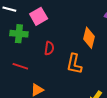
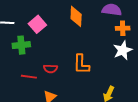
orange diamond: (89, 38) -> (76, 16), moved
red semicircle: (49, 48) -> (50, 69), moved, turned 96

